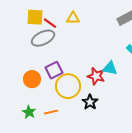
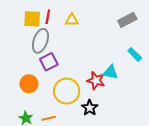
red line: (50, 23) -> (48, 17), moved, turned 64
gray ellipse: (43, 38) -> (40, 41), turned -45
purple square: (54, 70) -> (49, 62), moved

